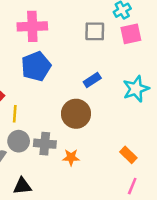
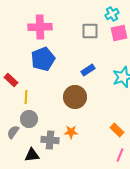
gray cross: (45, 144) -> (50, 140), moved

